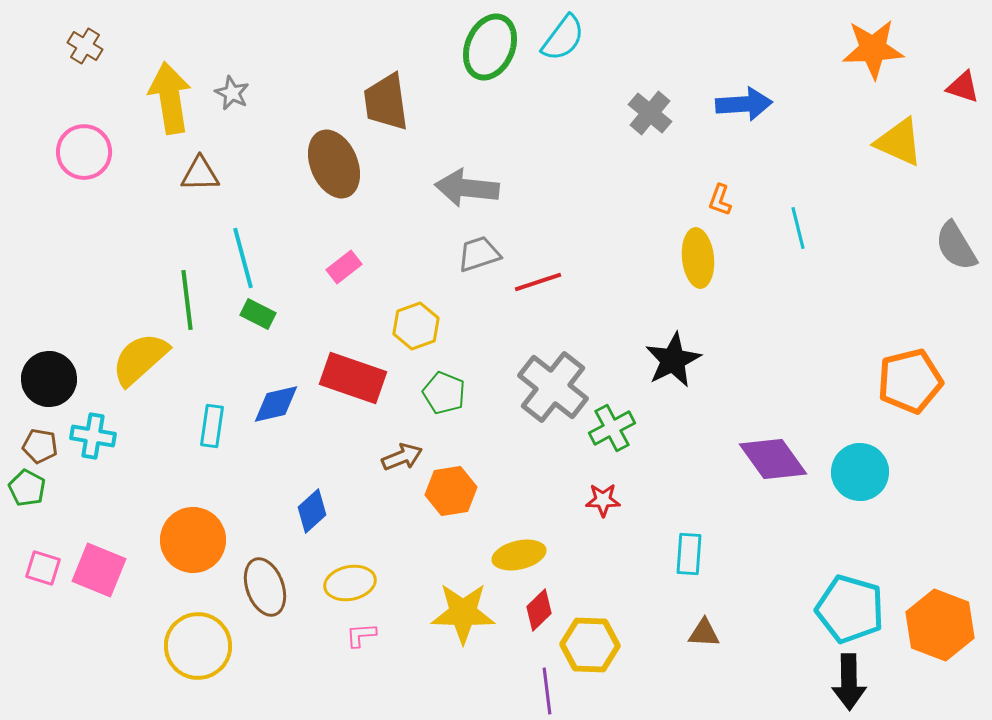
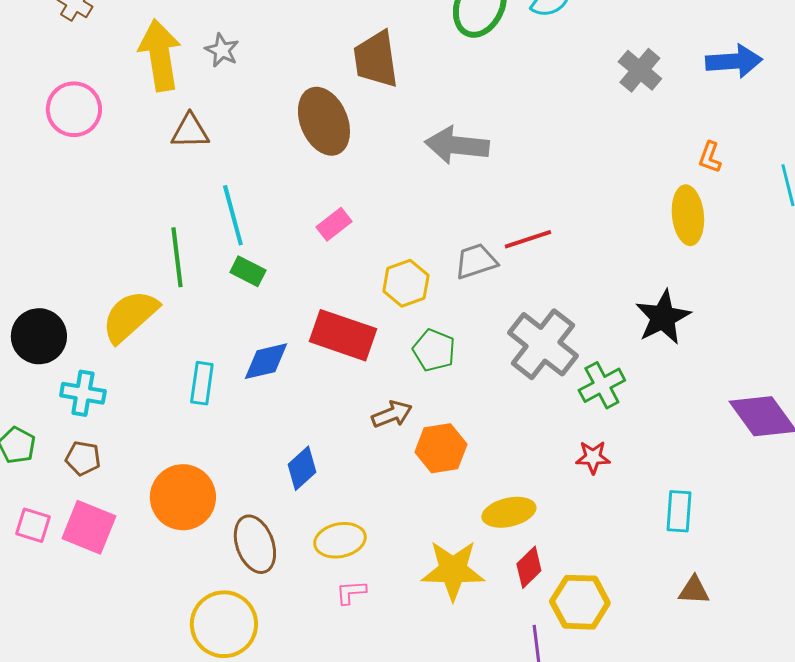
gray trapezoid: (479, 254) -> (476, 261), moved
brown pentagon: (40, 446) -> (83, 458), moved
yellow circle: (198, 646) -> (224, 624), moved

